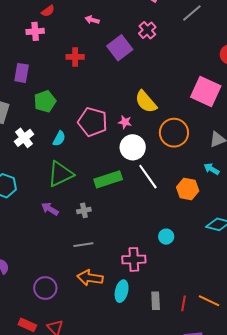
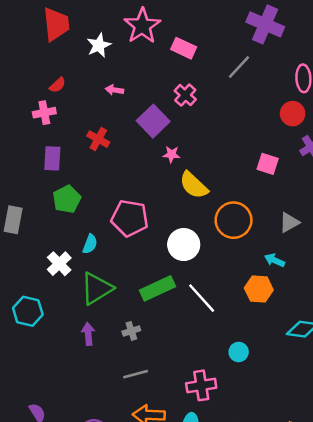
red cross: (75, 57) -> (98, 139), turned 36
purple rectangle: (22, 73) -> (52, 158), moved
pink square: (206, 91) -> (268, 164), size x0.6
pink star: (125, 122) -> (171, 154), moved
white cross: (24, 138) -> (59, 264), moved
cyan arrow: (212, 169) -> (275, 260), moved
white line: (148, 177) -> (202, 298), moved
purple arrow: (50, 209) -> (88, 334), turned 60

